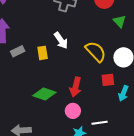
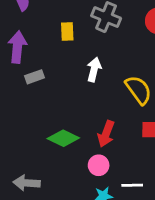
white arrow: (61, 40) -> (94, 70), turned -138
yellow rectangle: (43, 53) -> (67, 32), moved

